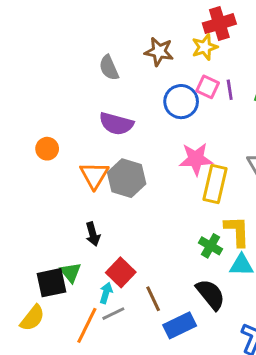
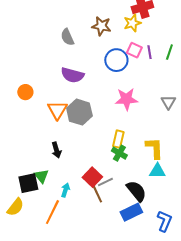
yellow rectangle: (215, 184) -> (118, 139), moved, size x0.7
green cross: (211, 246) -> (119, 153), moved
red square: (121, 272) -> (92, 177), moved
gray line: (113, 314) -> (105, 182), moved
blue rectangle: (180, 325) -> (131, 212), moved

